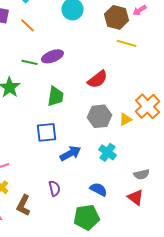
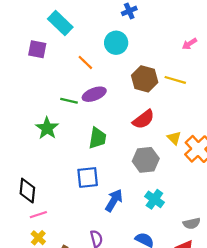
brown hexagon: (116, 17) -> (145, 79), moved
orange line: (27, 25) -> (85, 62), moved
yellow triangle: (125, 119) -> (174, 138), moved, turned -48
blue arrow: (70, 153) -> (114, 200), turned -30

